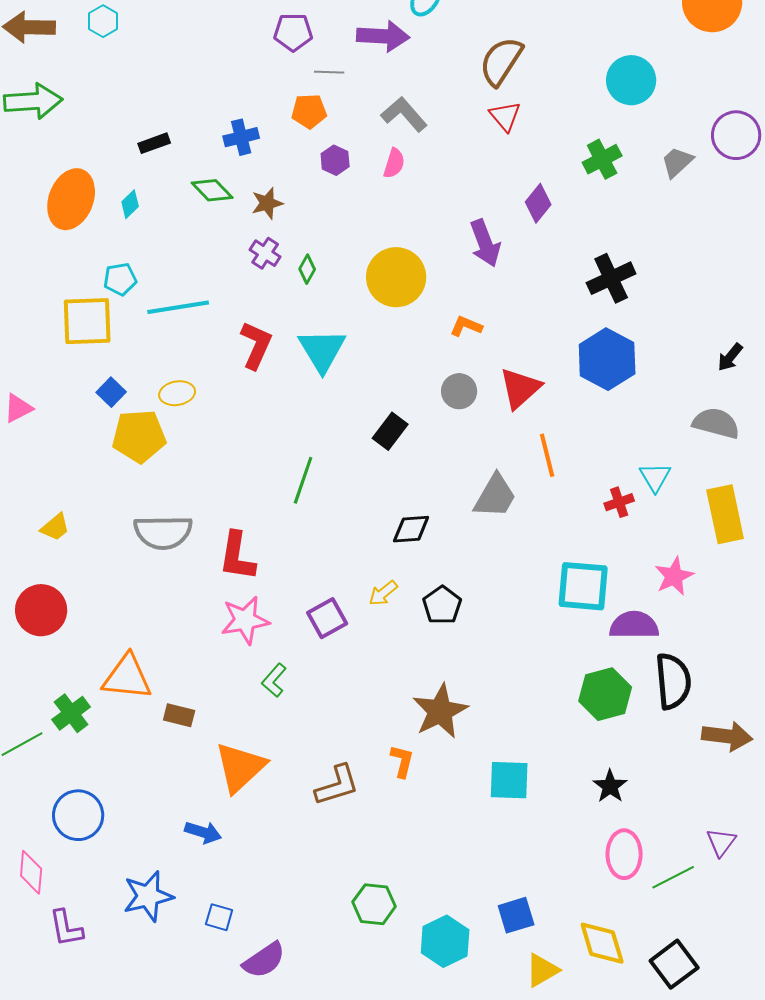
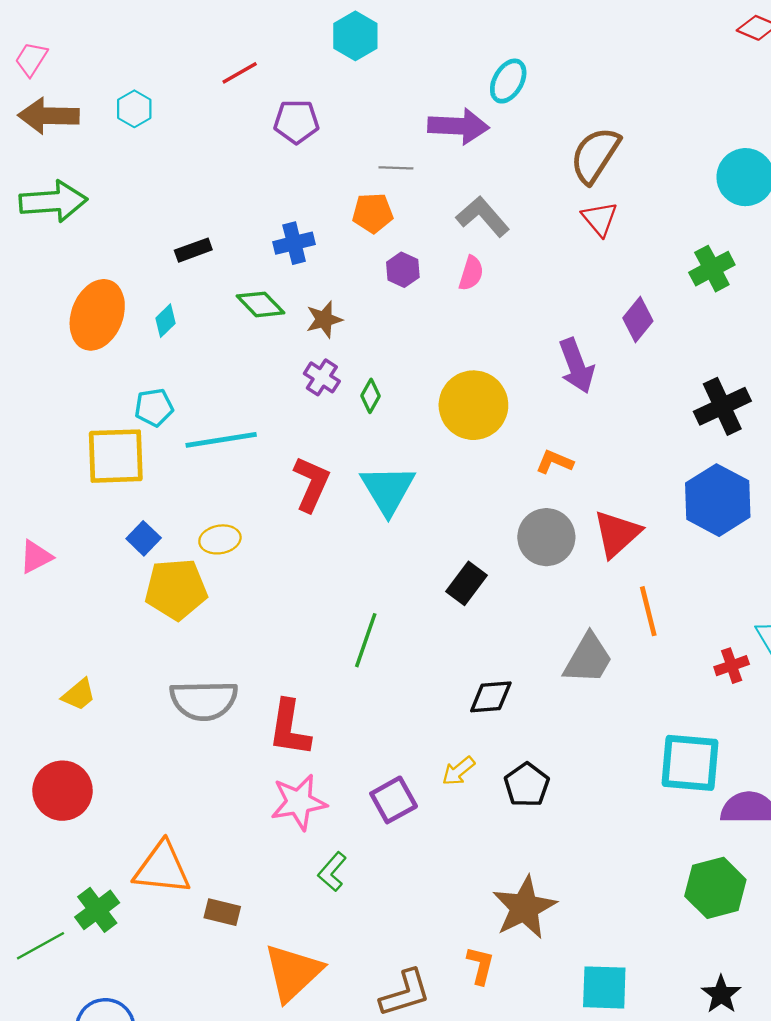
purple pentagon: (293, 32) -> (296, 122), moved
gray circle: (459, 391) -> (546, 537), size x1.4

